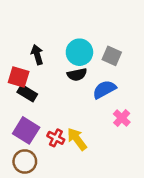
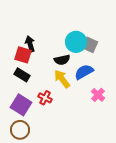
cyan circle: (79, 52) -> (76, 42), moved
red square: (19, 77) -> (23, 55), moved
red cross: (56, 138) -> (45, 98), moved
yellow arrow: (77, 139) -> (62, 79), moved

